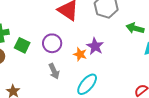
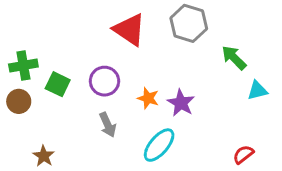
green arrow: (135, 28) -> (234, 58), turned 30
purple star: (95, 46) -> (181, 103), moved

